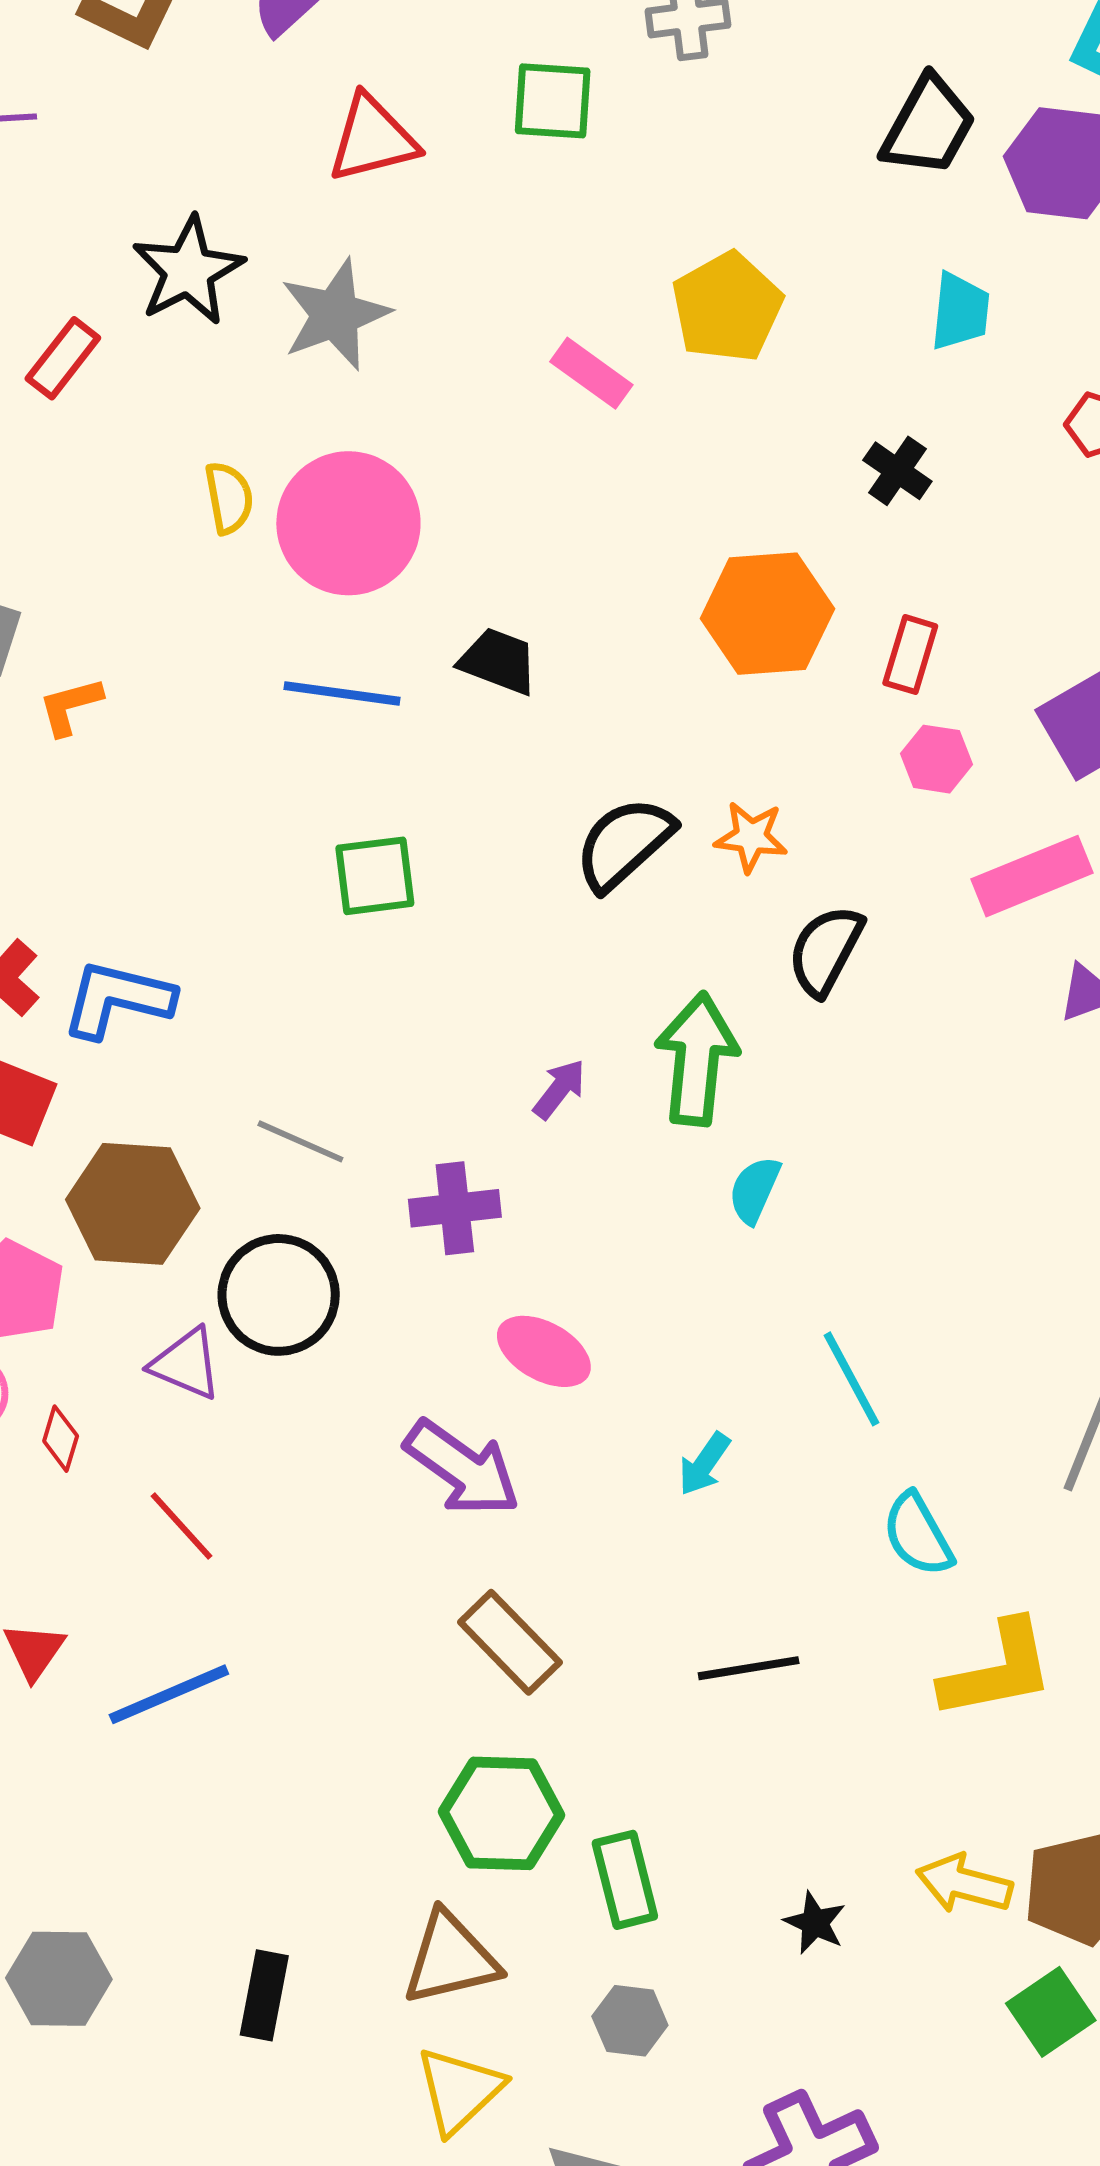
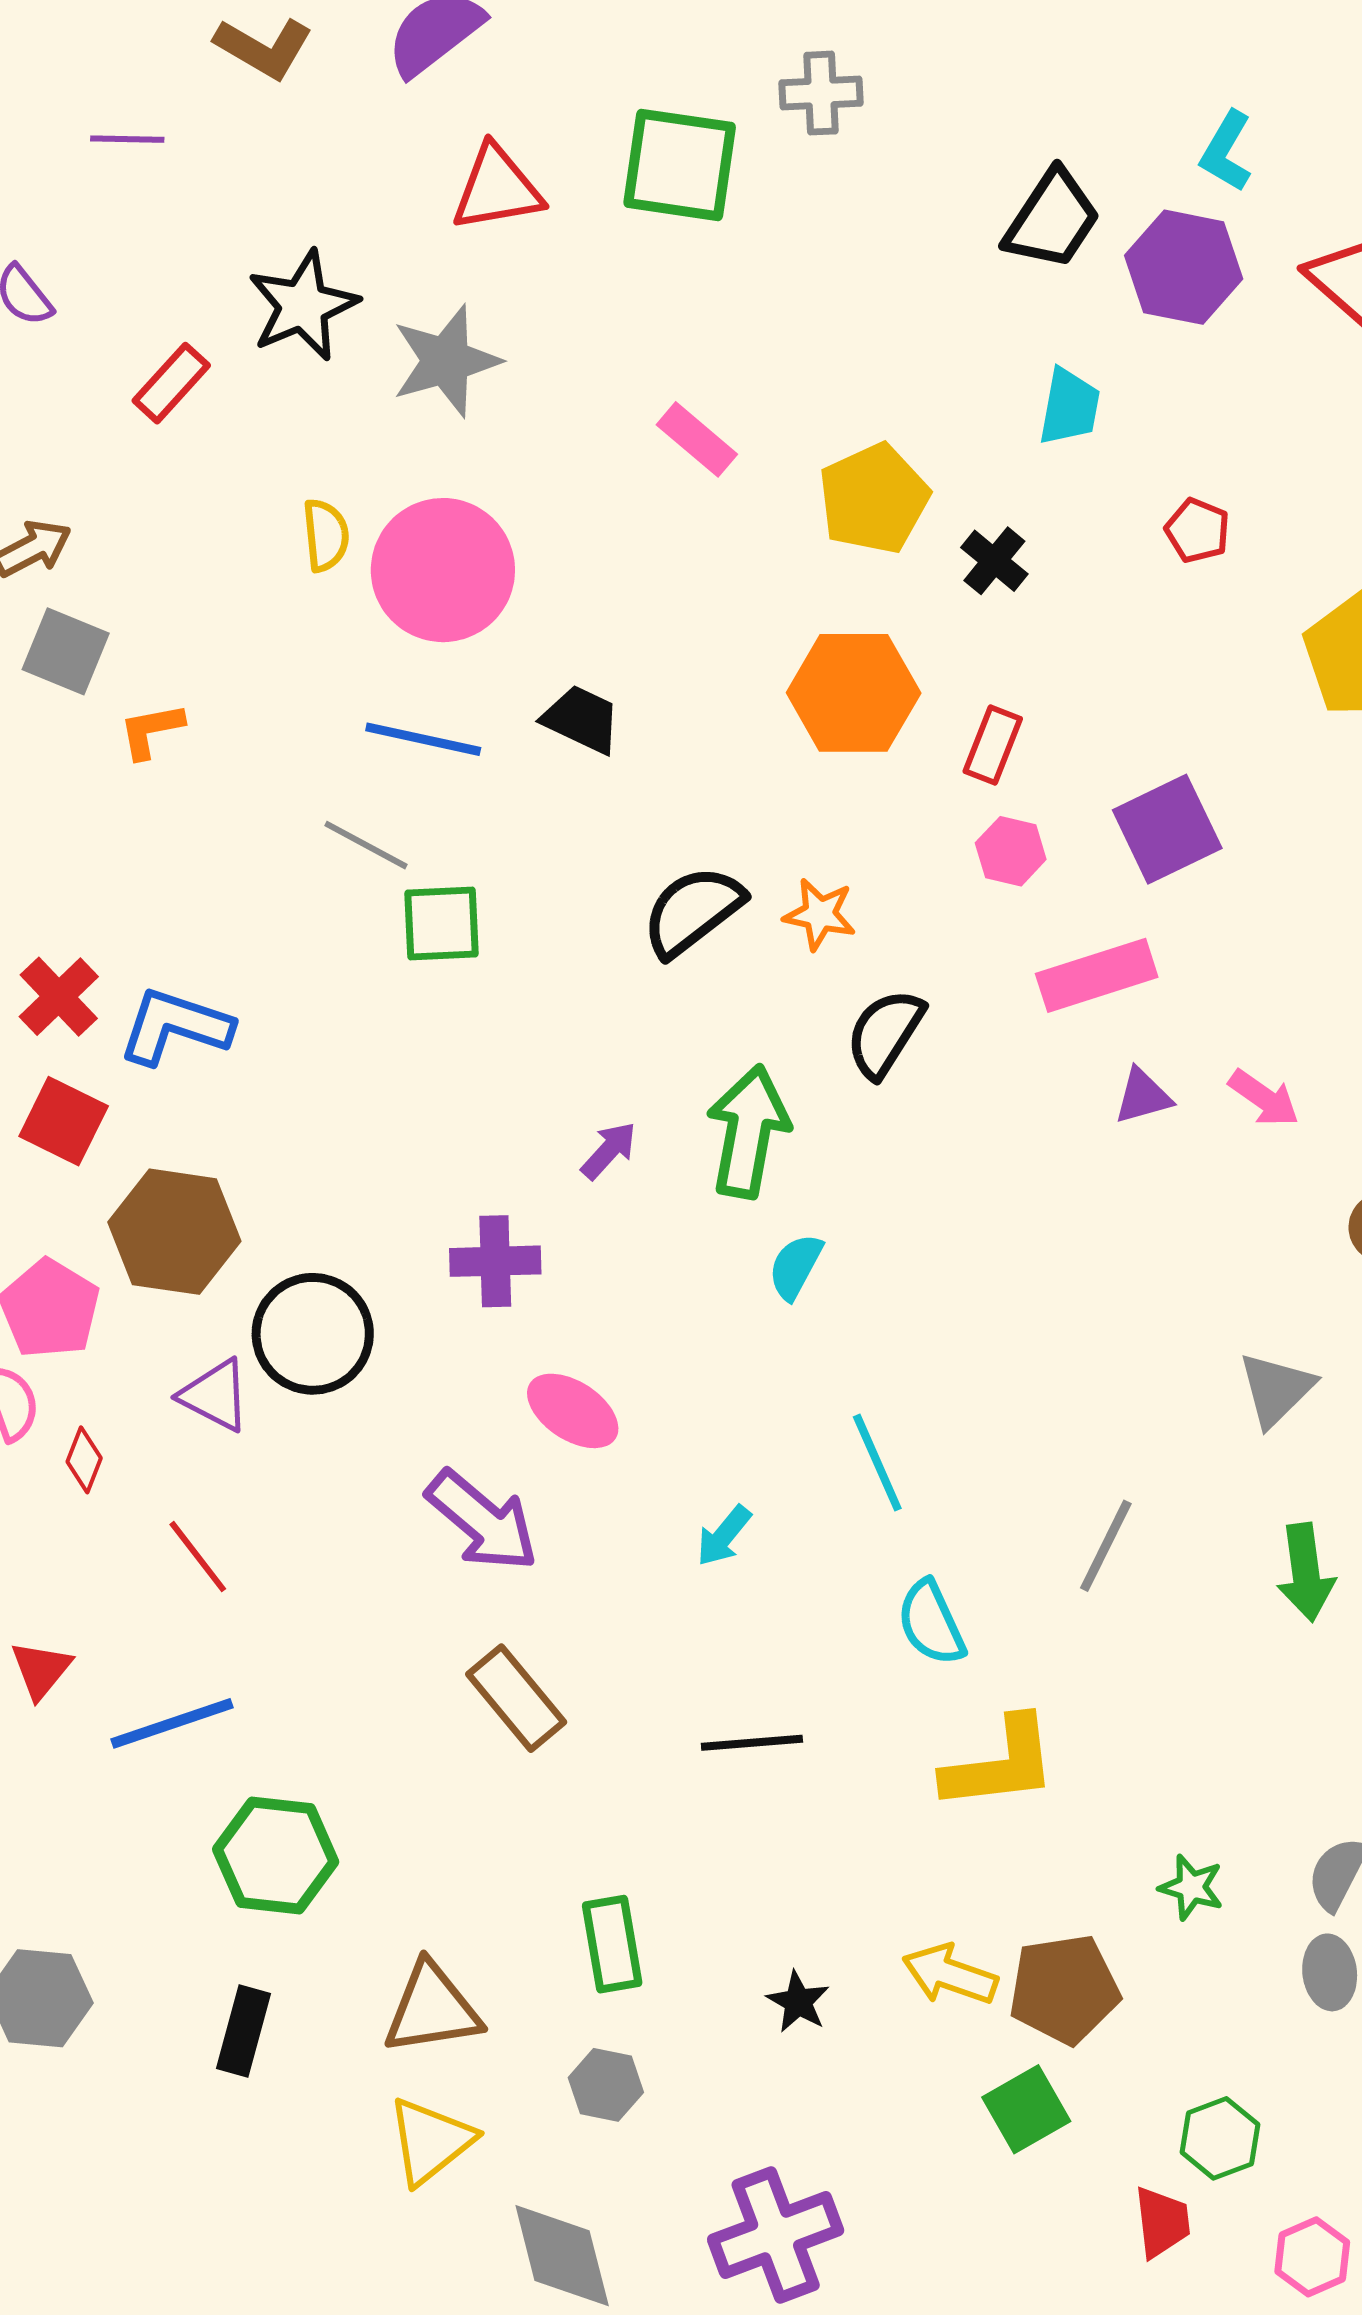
green square: (553, 101) -> (680, 165), size x1.4
yellow pentagon: (727, 307) -> (874, 499), moved
gray line: (300, 1141) -> (366, 845), moved
green hexagon: (502, 1813) -> (276, 1856), moved

